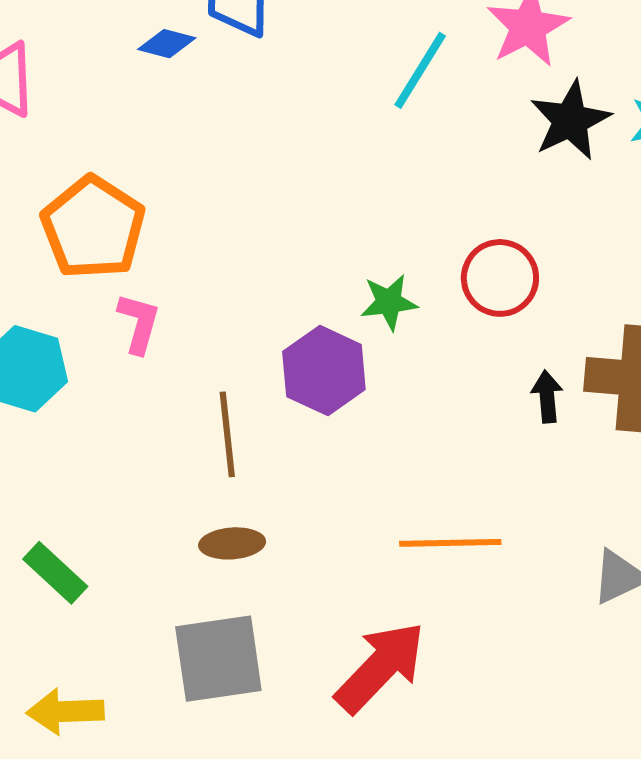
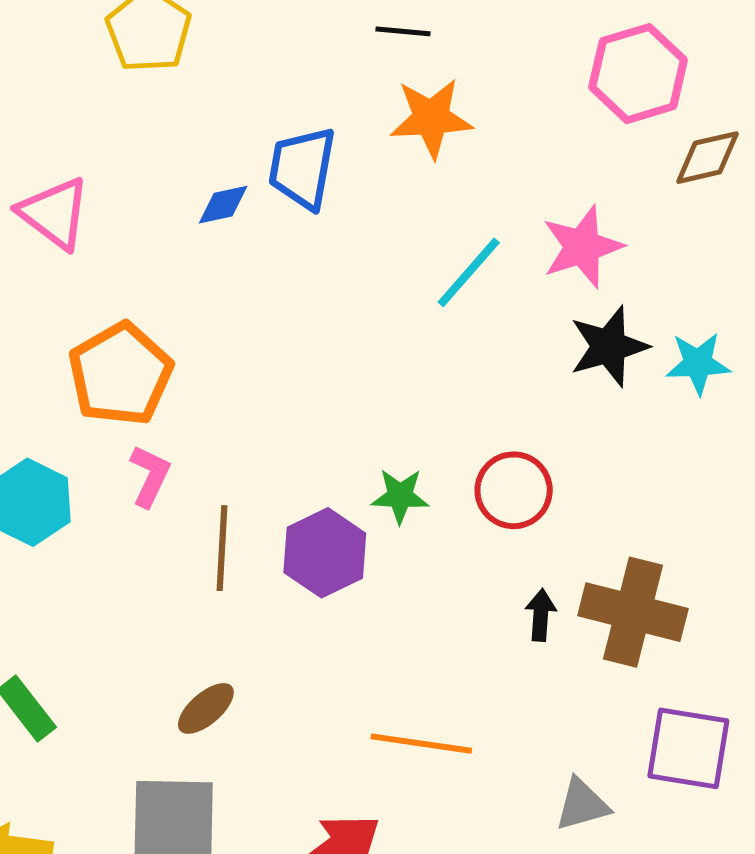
blue diamond: (167, 44) -> (223, 205), turned -36
brown line: (227, 434) -> (222, 548), moved
brown ellipse: (232, 543) -> (206, 708), turned -46

